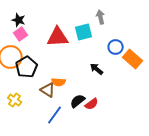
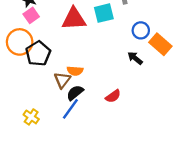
black arrow: (97, 69) -> (135, 58), moved
brown triangle: (48, 90) -> (62, 80), turned 35
yellow cross: (15, 100) -> (31, 117), moved
black semicircle: (78, 101) -> (75, 93), moved

